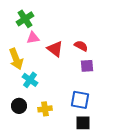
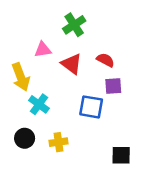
green cross: (25, 19) -> (74, 25), moved
blue square: (80, 100) -> (91, 107), moved
black square: (83, 123) -> (121, 155), moved

